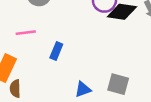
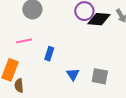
blue triangle: (83, 89) -> (73, 74), moved, turned -40

